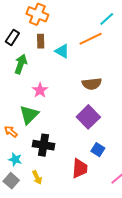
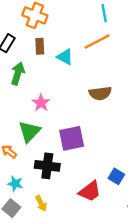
cyan line: (107, 19) -> (104, 13), moved, turned -56
purple square: (88, 117) -> (72, 138), moved, turned 35
blue square: (98, 150) -> (116, 176), moved
red trapezoid: (80, 168) -> (90, 191), turned 50

